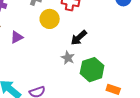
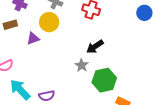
yellow circle: (50, 19) -> (49, 22), moved

